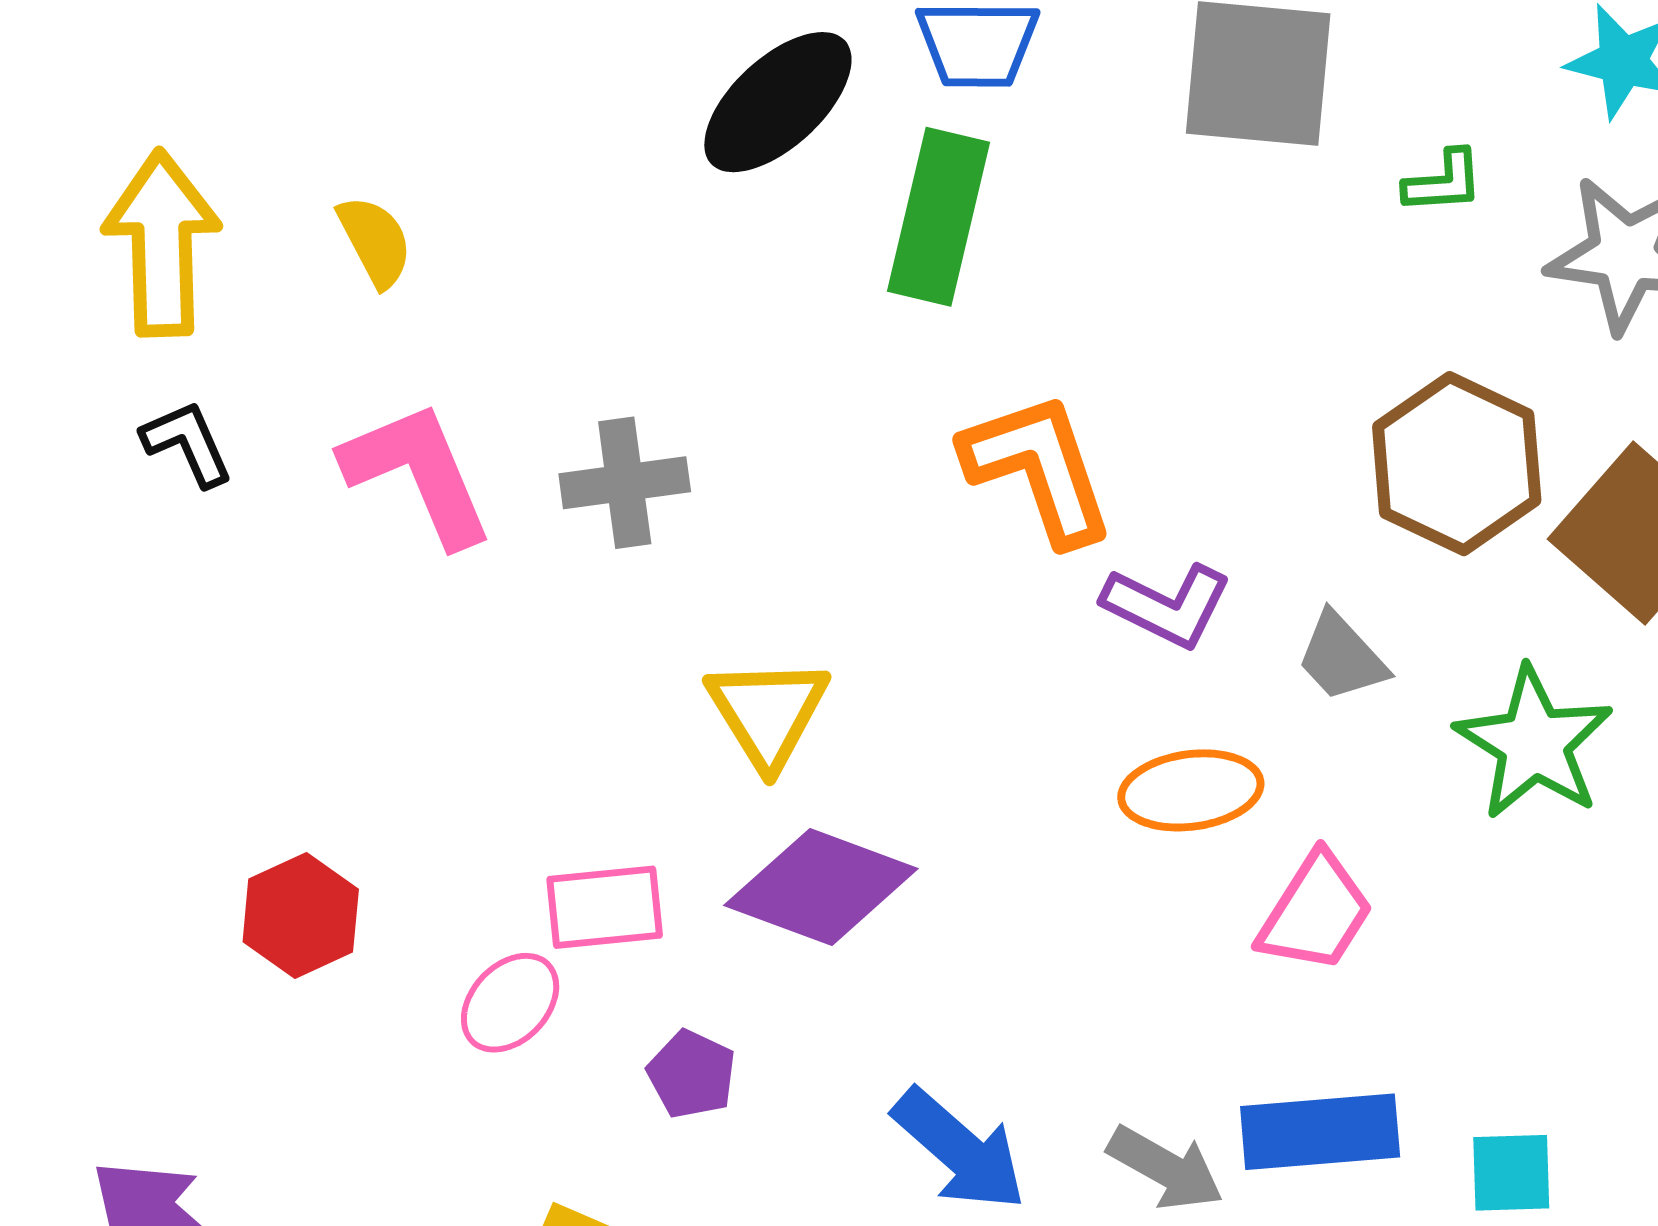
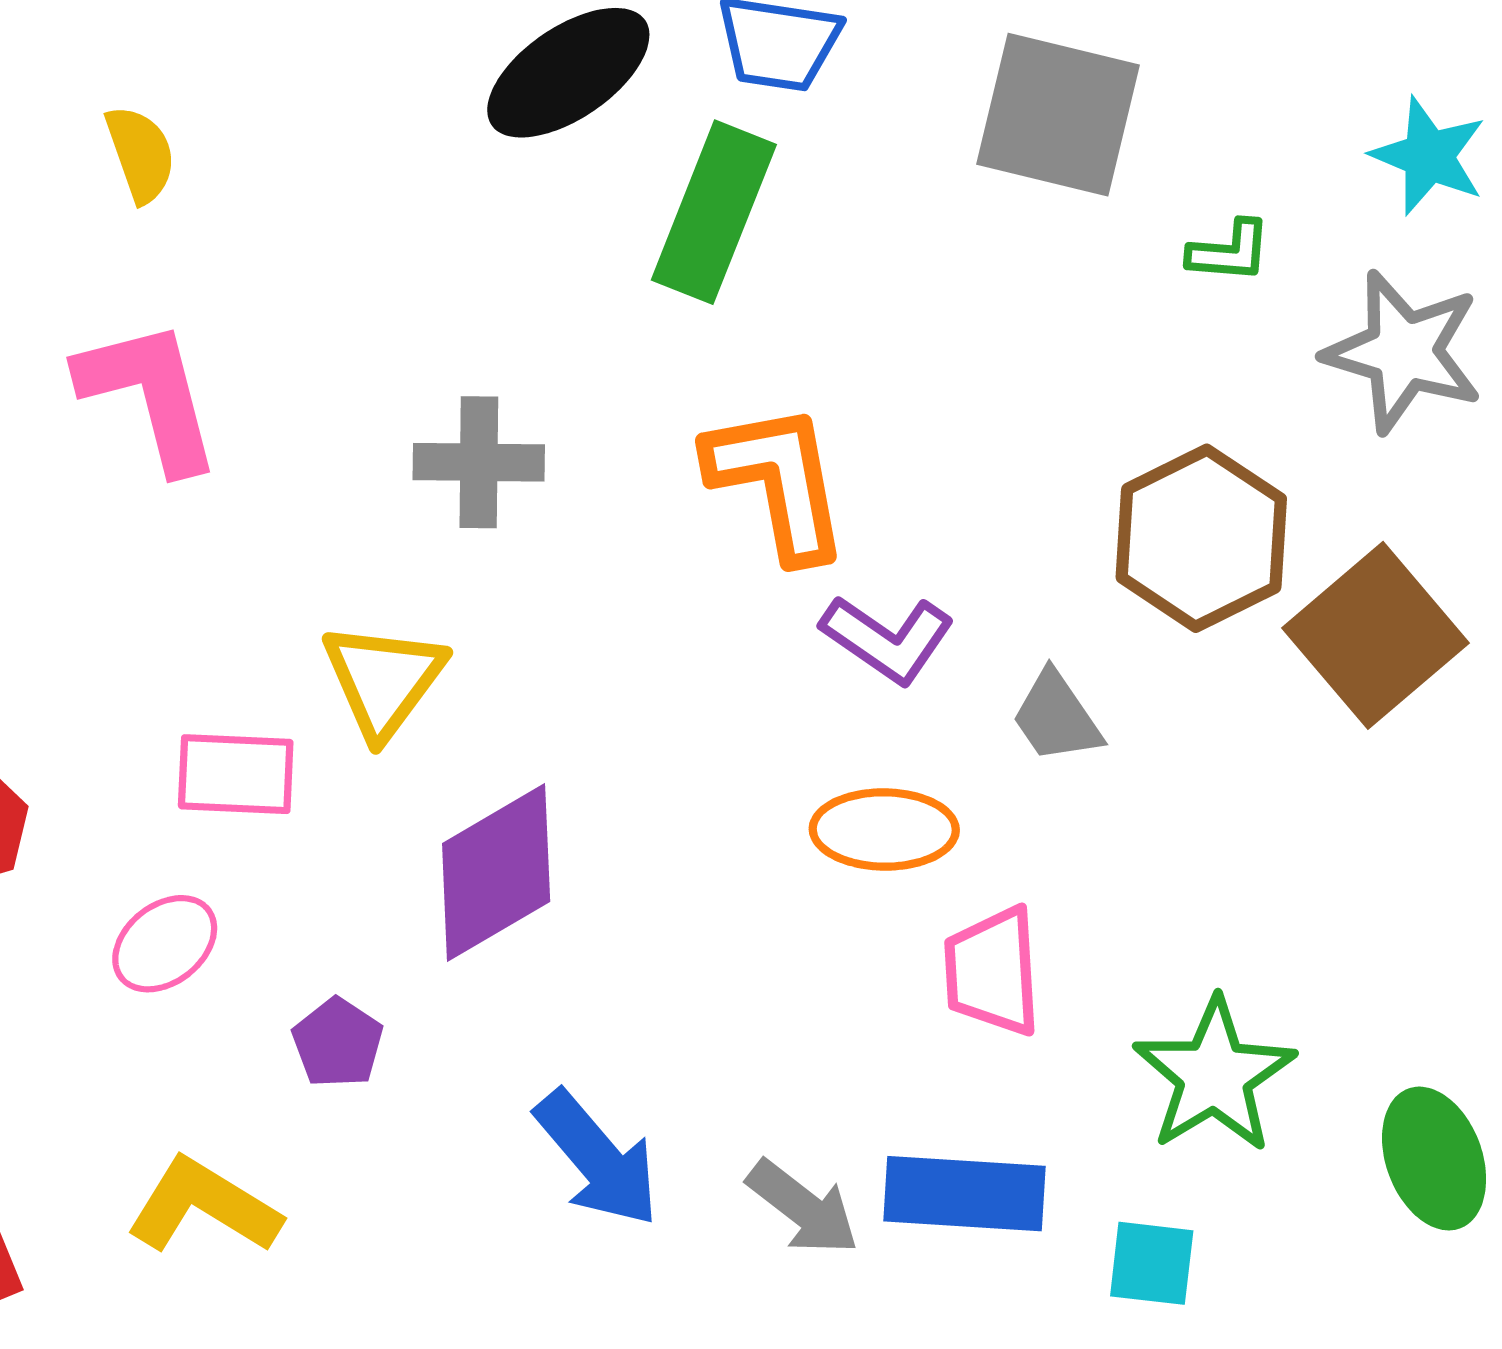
gray cross: (625, 483) -> (479, 462), moved
yellow triangle: (768, 712) -> (384, 680), moved
green star: (1534, 743) -> (1214, 1075), moved
purple diamond: (821, 887) -> (496, 873), turned -59
pink rectangle: (605, 907) -> (236, 774), moved
pink trapezoid: (1316, 913) -> (992, 972), turned 136

